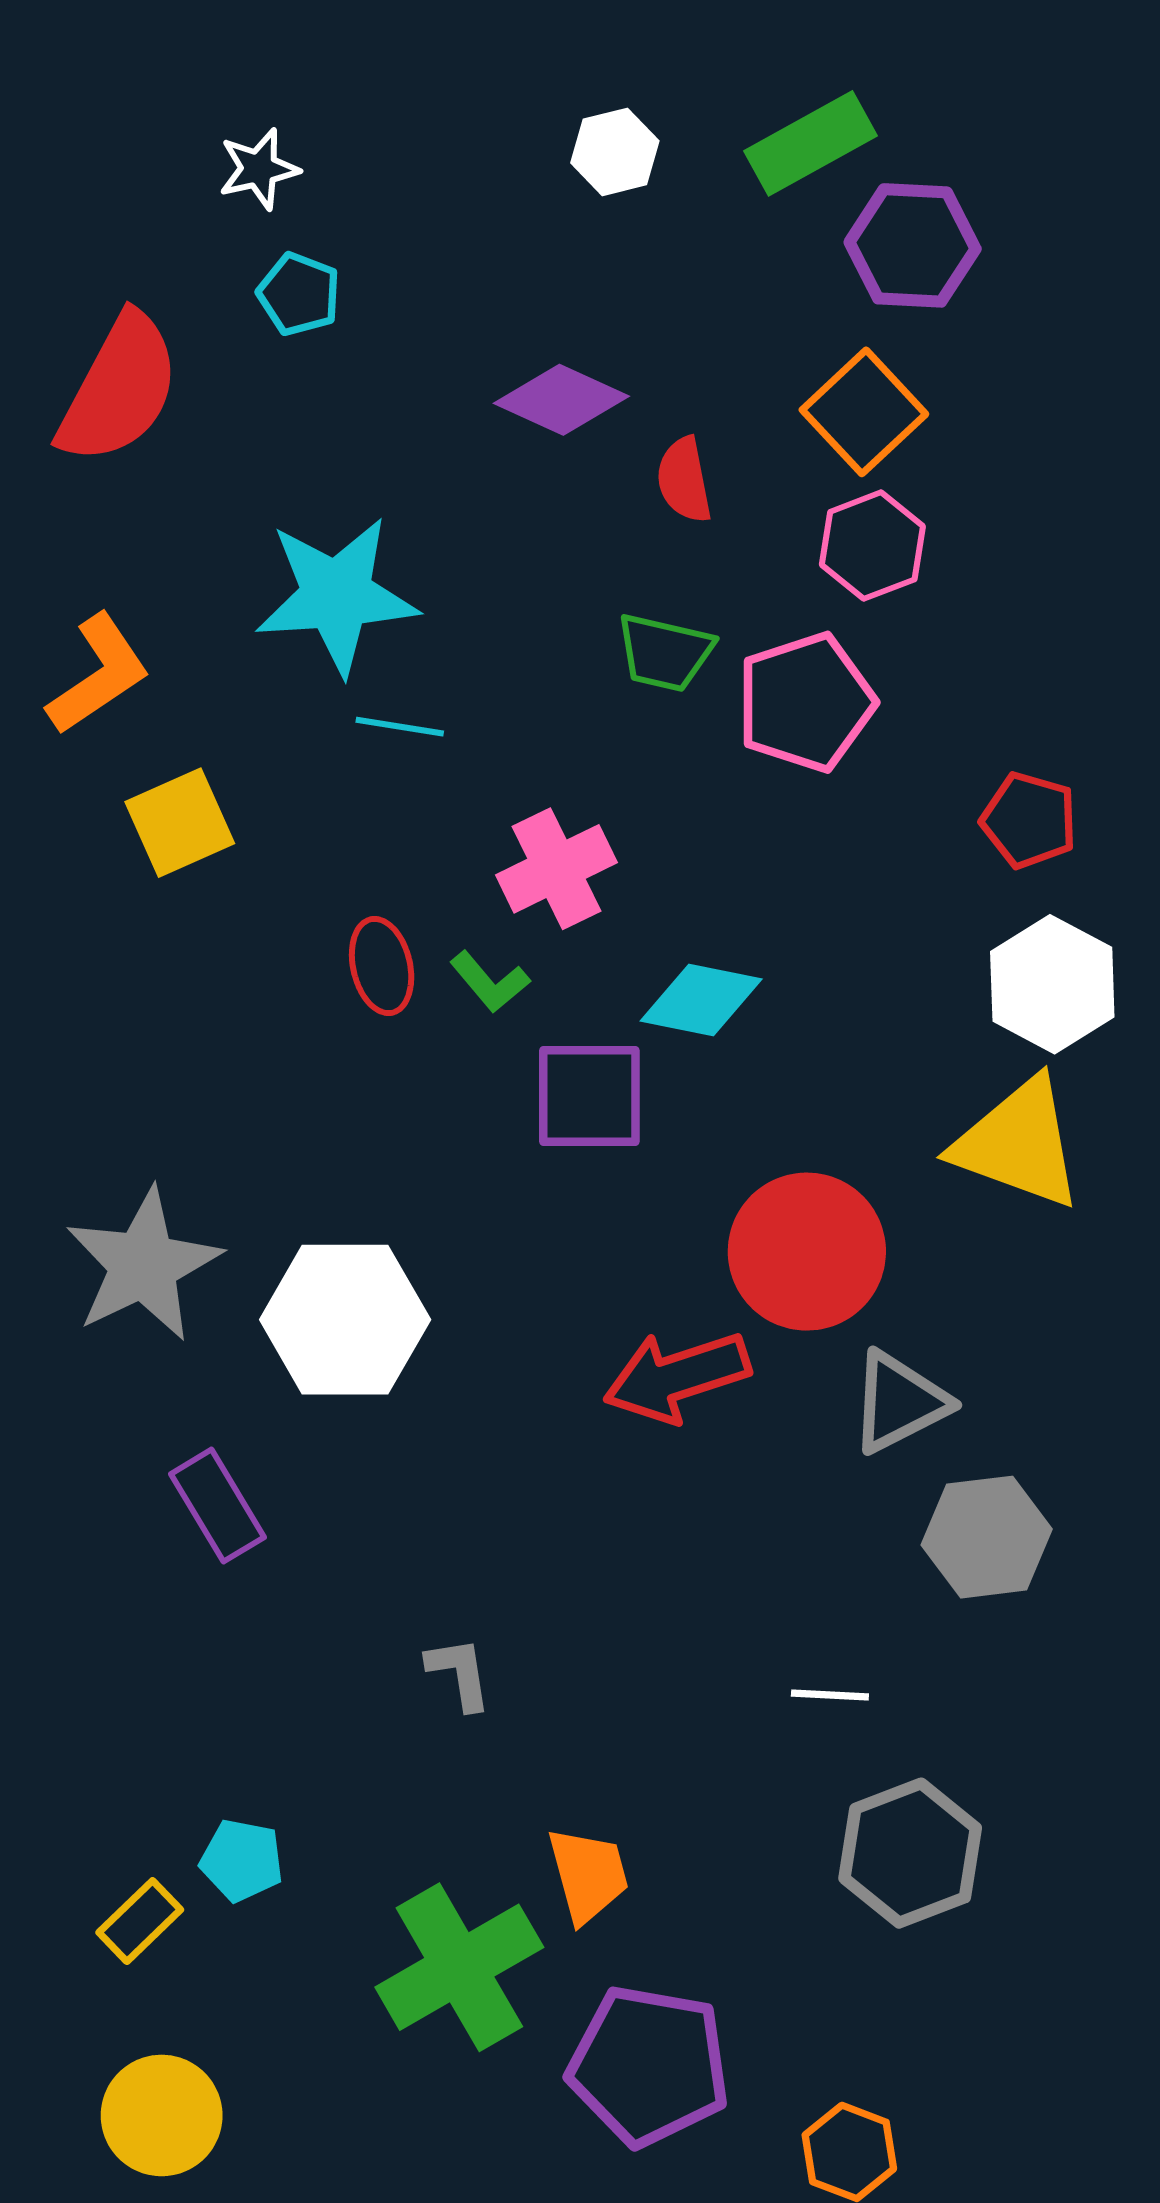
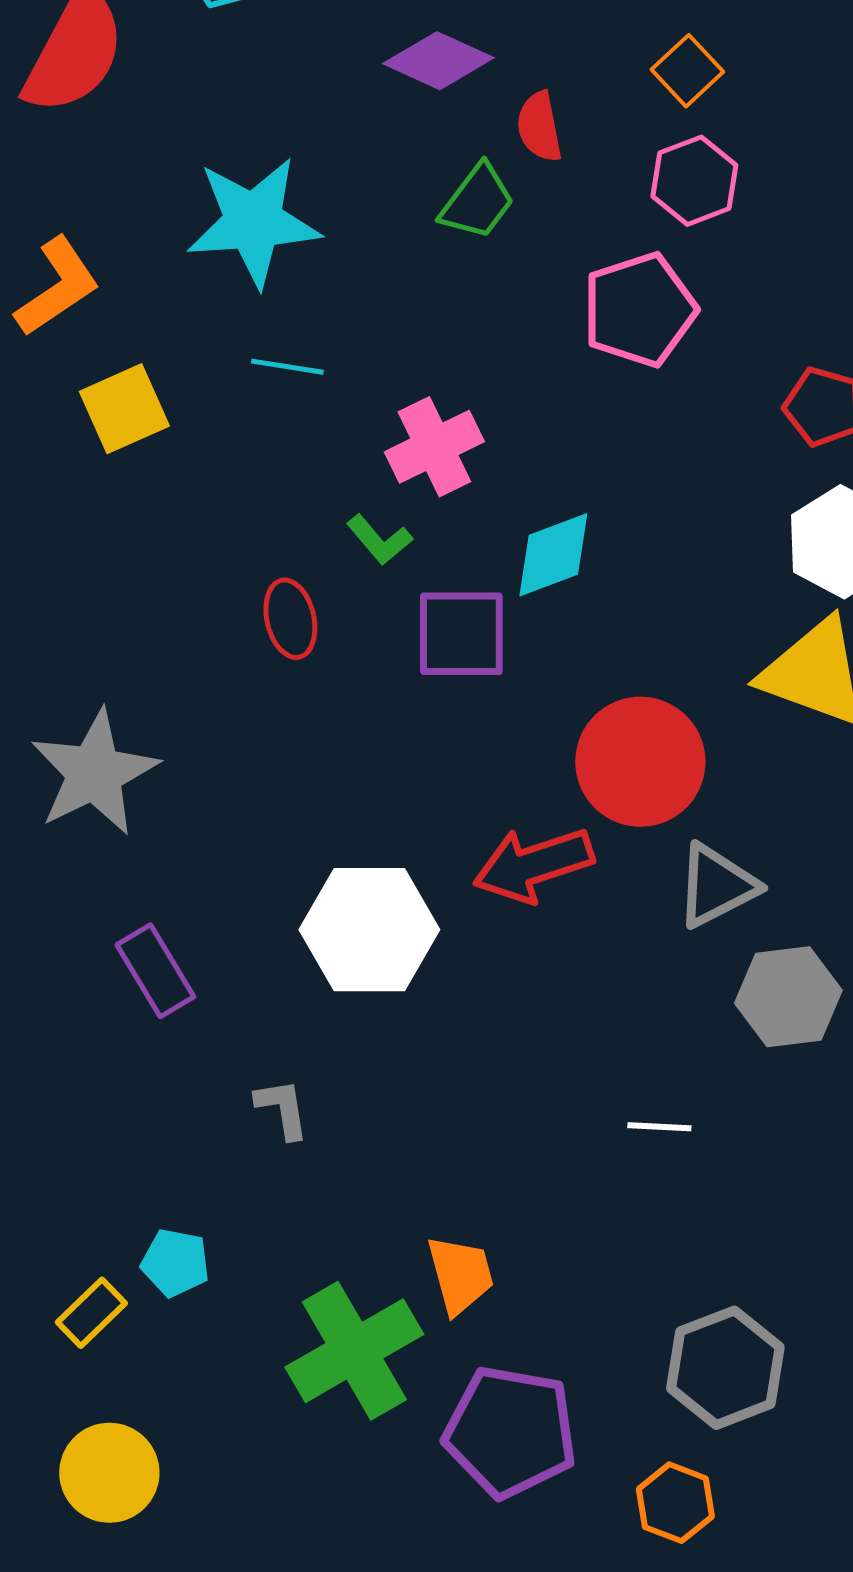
orange square: (864, 412) -> (687, 71), size x0.7
green trapezoid: (665, 653) -> (477, 202), moved, turned -66
cyan line: (400, 727) -> (287, 367), moved
red ellipse: (382, 966) -> (290, 619), moved
cyan diamond: (701, 1000) -> (553, 555), turned -32
white hexagon: (345, 1320) -> (369, 930), moved
gray L-shape: (459, 1673) -> (282, 1109), moved
gray hexagon: (910, 1853) -> (725, 1368), moved

